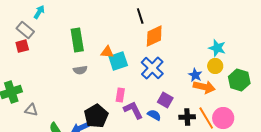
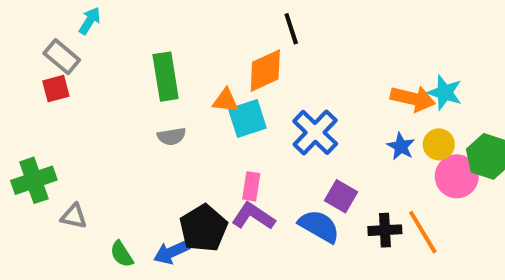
orange diamond: (154, 36) -> (265, 71), moved
yellow circle: (215, 66) -> (439, 144), moved
orange arrow: (204, 87) -> (413, 99), moved
purple L-shape: (133, 110) -> (253, 216), moved, turned -30
blue semicircle: (154, 115) -> (319, 226), size x1.5
pink circle: (223, 118) -> (457, 176), moved

